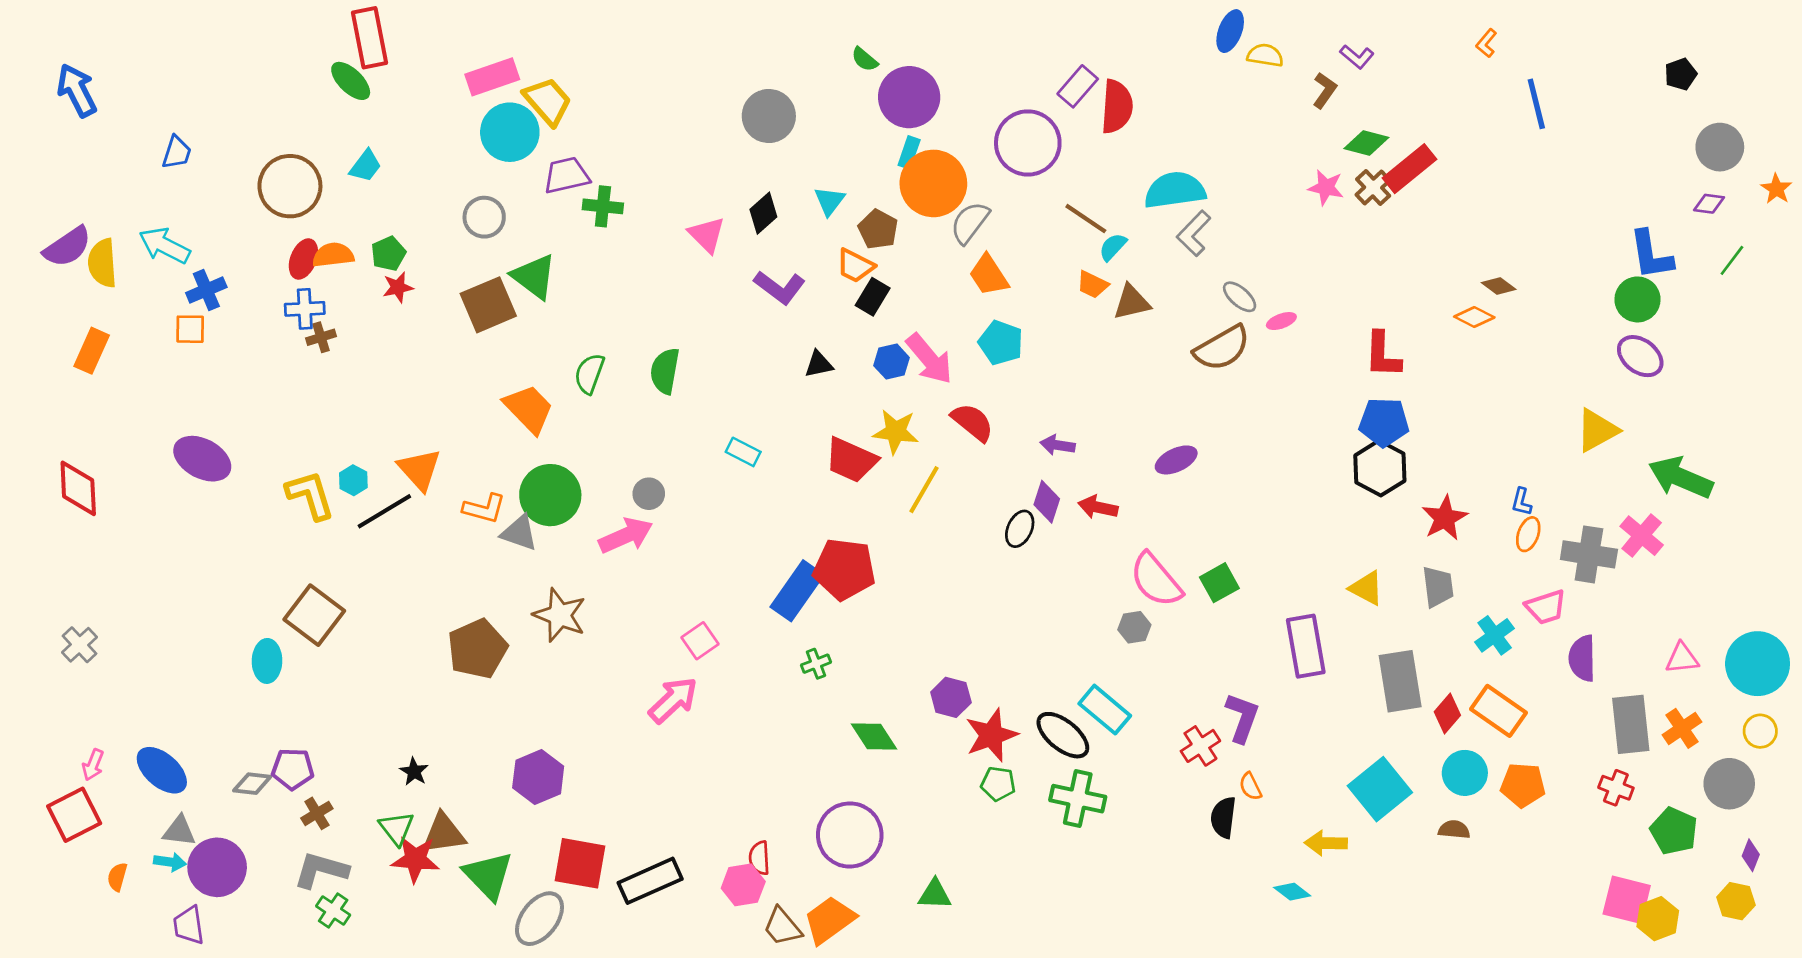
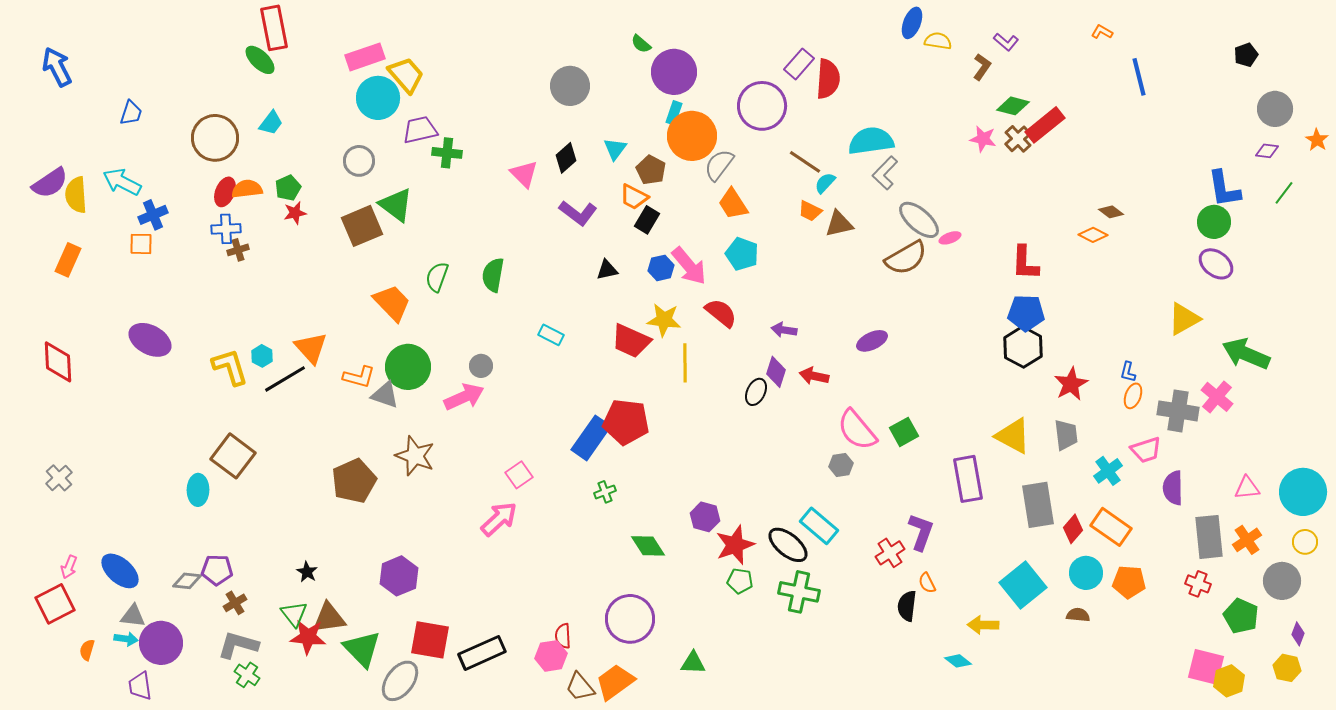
orange L-shape: (1486, 43) -> (1102, 32), turned 80
gray ellipse: (1240, 297) -> (919, 220), size x1.6
yellow line: (924, 490) -> (685, 363), turned -30
yellow triangle: (1366, 588) -> (1013, 436), size x1.4

